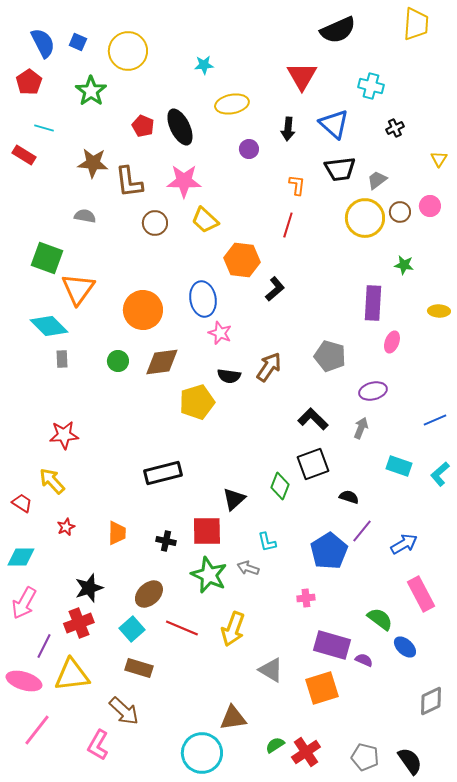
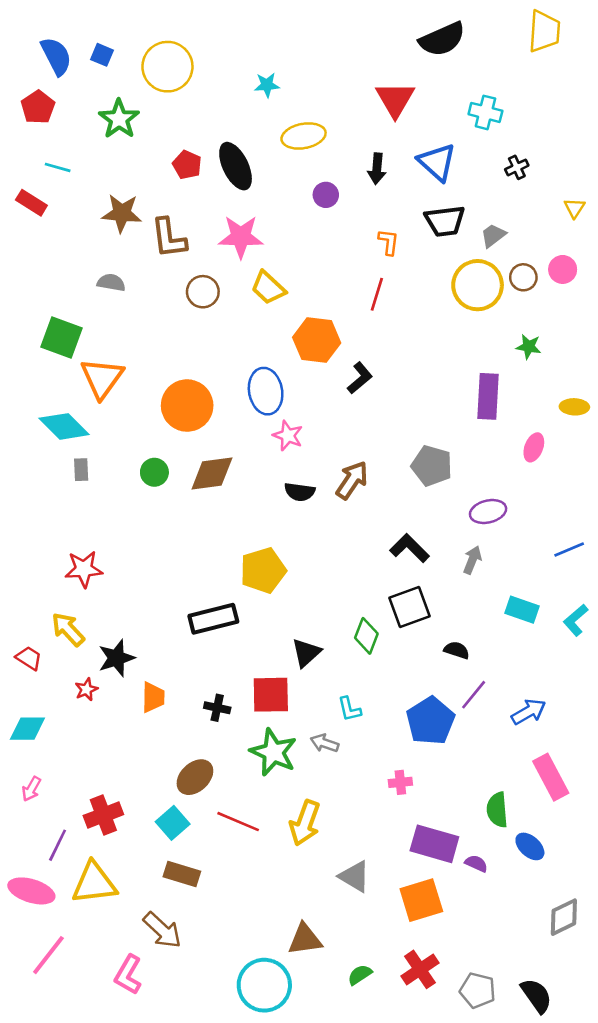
pink ellipse: (392, 342) -> (534, 447), moved
yellow pentagon: (197, 402) -> (263, 570), moved
black star: (89, 588) -> (116, 658), moved
pink arrow: (24, 603) -> (31, 789), size x0.6
green semicircle: (380, 619) -> (497, 810), turned -132
red cross: (306, 752) -> (420, 969), moved

